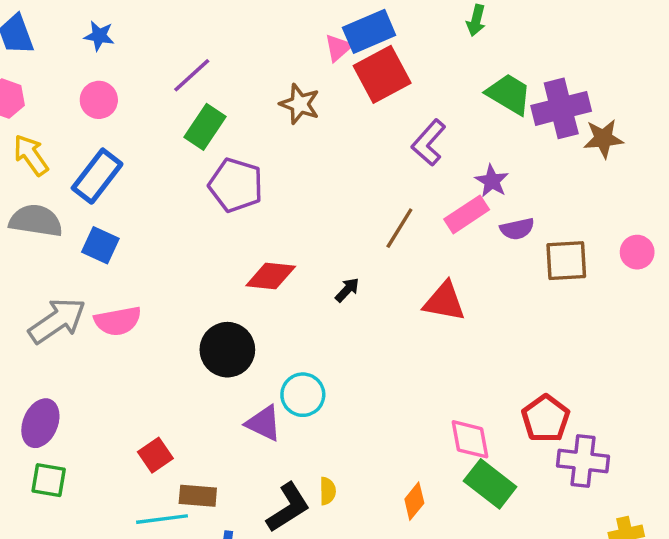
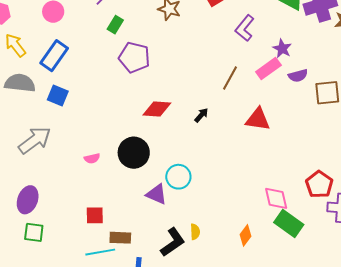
green rectangle: (205, 127) -> (115, 25), size x0.7
pink semicircle: (118, 321) -> (92, 158), moved, size x0.6
red square: (155, 455) -> (95, 215), turned 36

